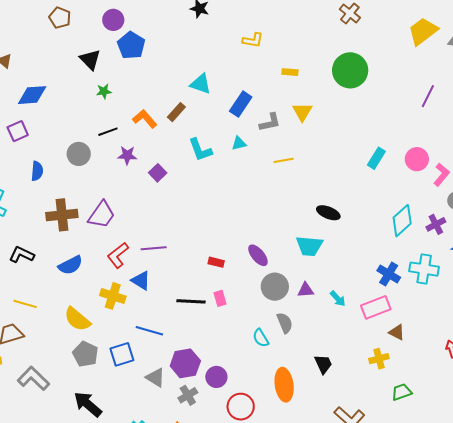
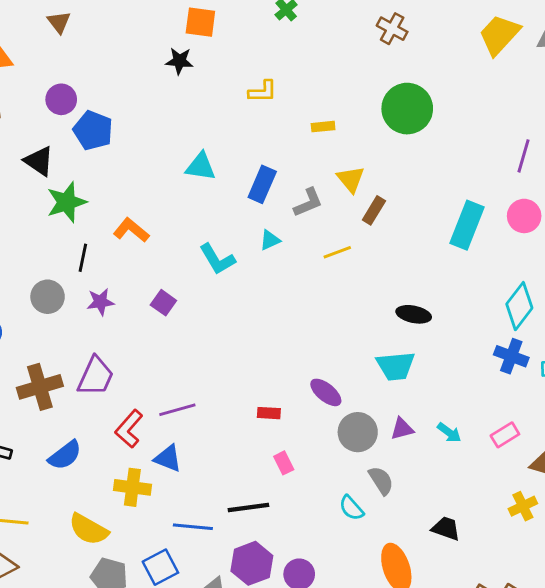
green star: (104, 91) -> (67, 202), size x1.8
purple line: (428, 96) -> (523, 156), moved
brown rectangle: (176, 112) -> (374, 210), moved
black line: (108, 132) -> (83, 258), turned -48
purple star: (127, 155) -> (100, 302), moved
cyan rectangle: (376, 158) -> (467, 225), size x1.5
blue cross: (389, 274) -> (511, 356), moved
black line: (191, 301) -> (248, 508), moved
pink rectangle: (376, 307) -> (505, 435), size x0.7
black trapezoid: (323, 364) -> (446, 528), turned -35

